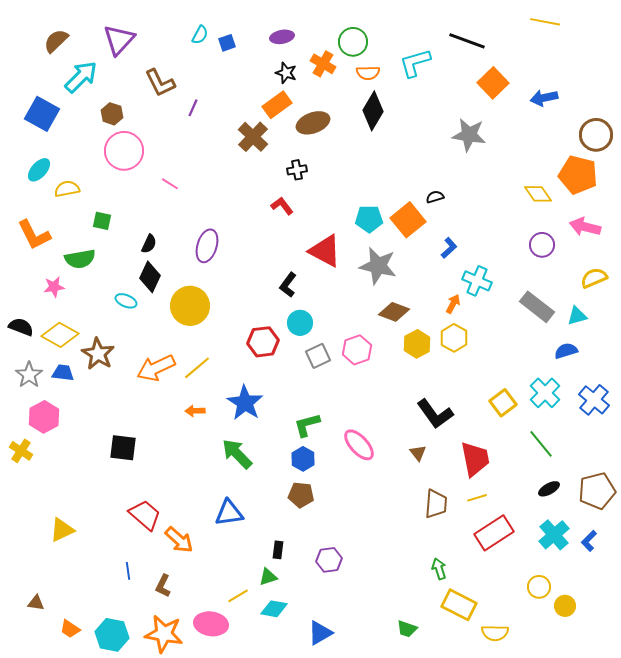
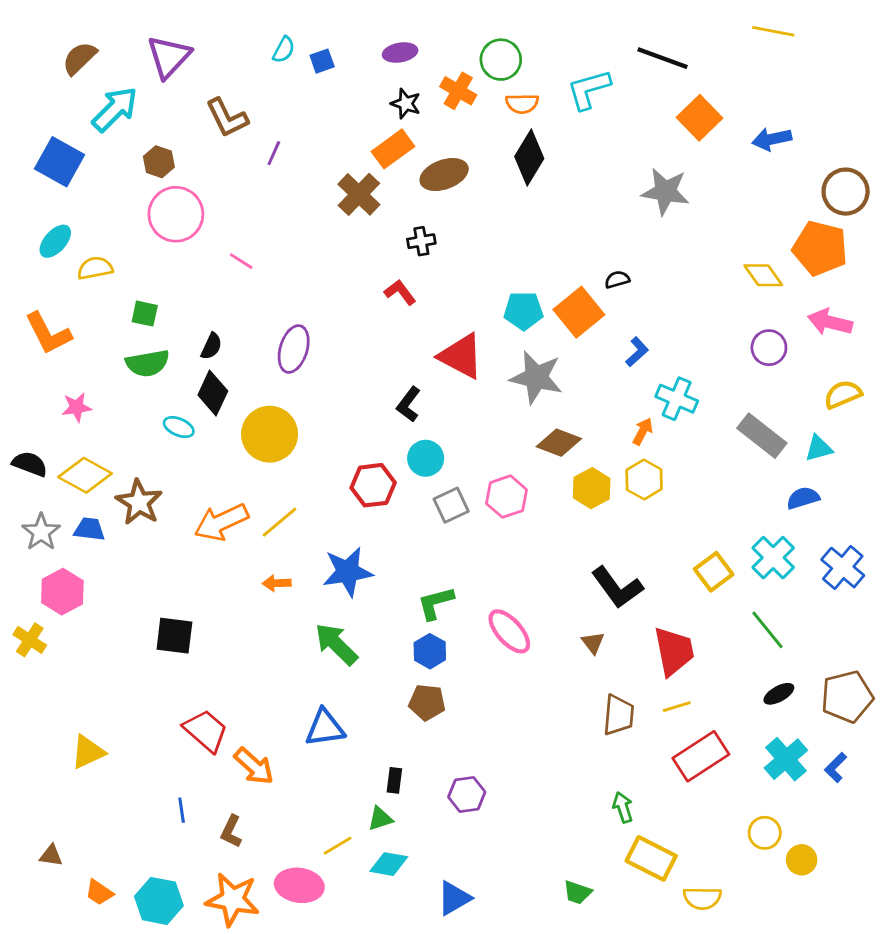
green semicircle: (80, 259) -> (148, 363), moved
blue star: (245, 403) -> (348, 572), turned 30

